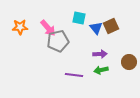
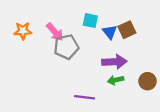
purple arrow: (100, 54) -> (114, 62), size x1.5
brown circle: (129, 62) -> (148, 81), moved
purple line: (74, 75) -> (85, 97), moved

